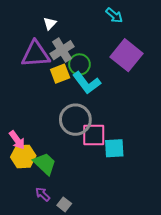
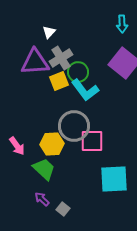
cyan arrow: (114, 15) -> (122, 24), moved, turned 48
cyan square: (114, 148) -> (114, 179), moved, size x1.4
yellow hexagon: (23, 156) -> (52, 144), moved

